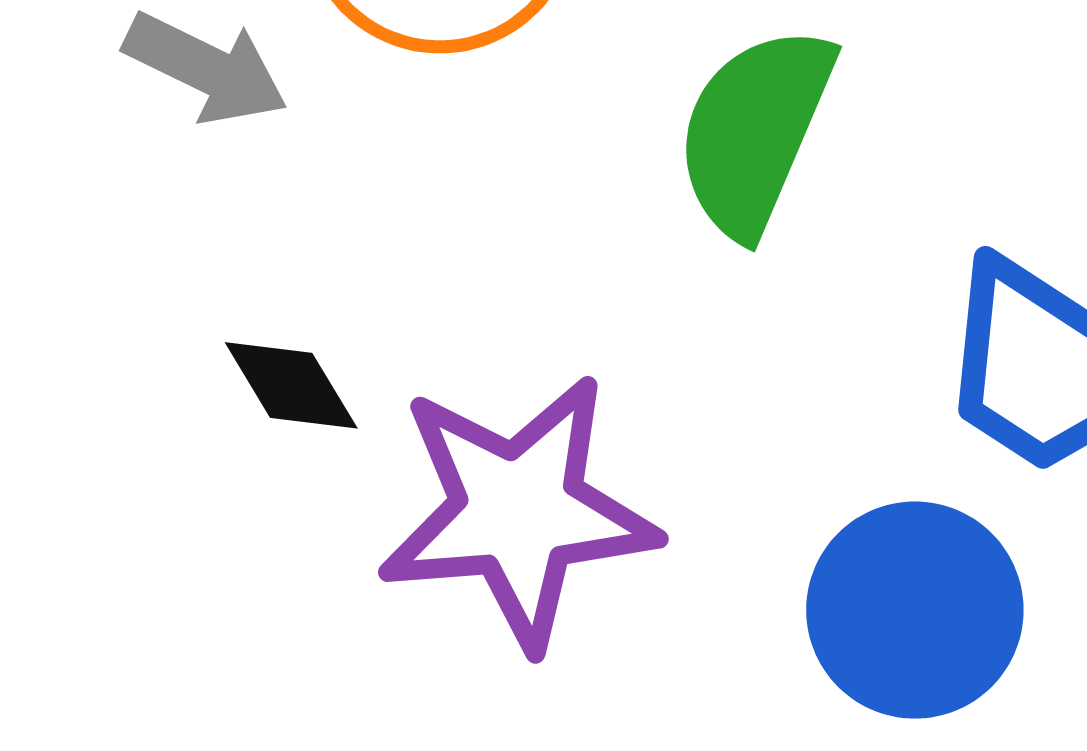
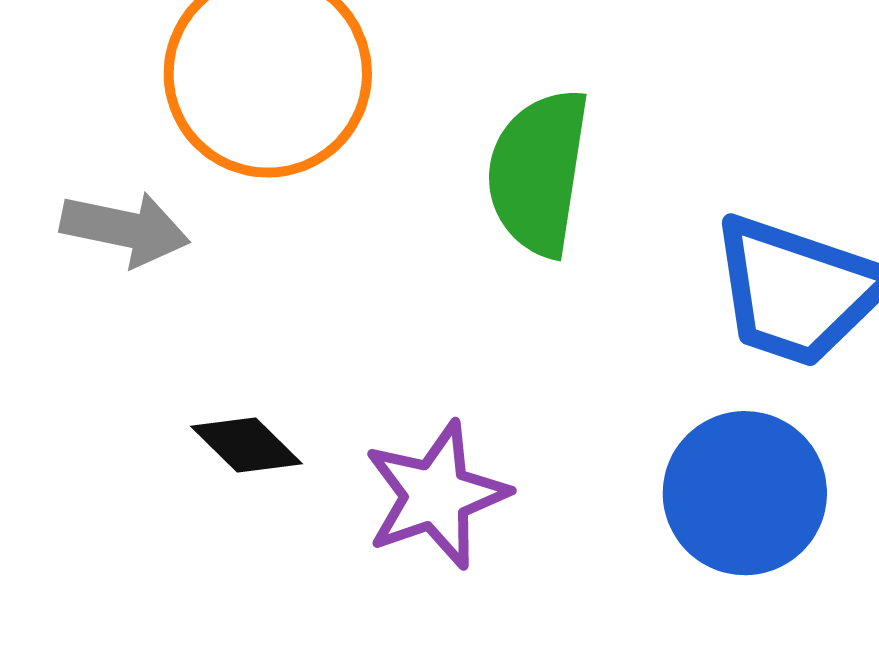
purple star: (518, 512) -> (436, 495), size x0.7

